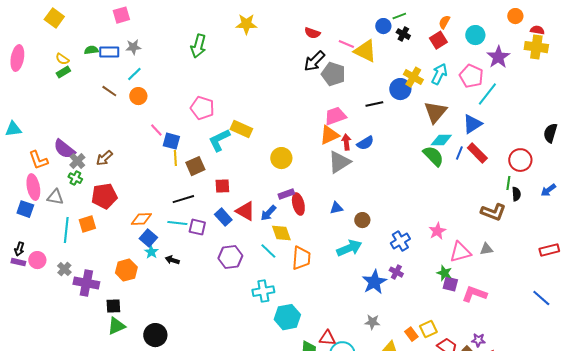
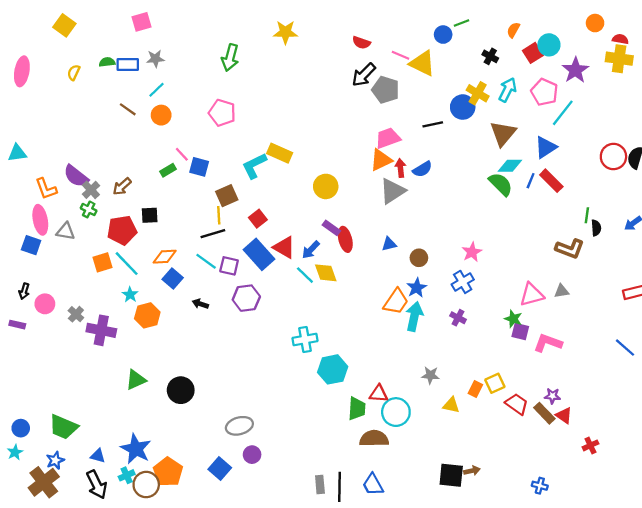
black cross: (403, 34) -> (490, 56), moved
red square: (438, 40) -> (533, 53), moved
yellow semicircle: (62, 59) -> (74, 73), turned 80
green rectangle: (63, 72) -> (168, 170), moved
pink pentagon: (202, 108) -> (222, 113), moved
yellow line: (175, 158) -> (219, 215), moved
red circle: (520, 160) -> (613, 157), moved
red square: (222, 186) -> (258, 219), turned -35
purple rectangle: (286, 194) -> (331, 228), turned 56
blue rectangle: (223, 217) -> (259, 254), size x1.5
cyan line: (177, 223) -> (206, 261), turned 30
cyan line: (66, 230) -> (127, 264), moved, turned -50
pink star: (437, 231) -> (472, 252), moved
cyan arrow: (349, 248) -> (414, 316), moved, turned -55
cyan line: (268, 251) -> (305, 275), moved
cyan star: (151, 252) -> (130, 295), moved
purple hexagon: (230, 257) -> (246, 298), moved
orange trapezoid: (301, 258) -> (396, 302), moved, turned 30
purple rectangle: (18, 262) -> (17, 325), moved
blue star: (374, 282) -> (417, 288), moved, size x0.7
black square: (113, 306) -> (150, 215), moved
orange rectangle: (411, 334) -> (475, 389), turned 64

